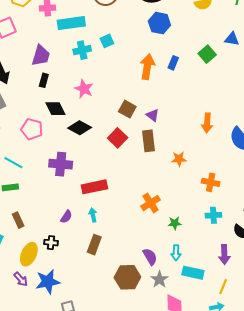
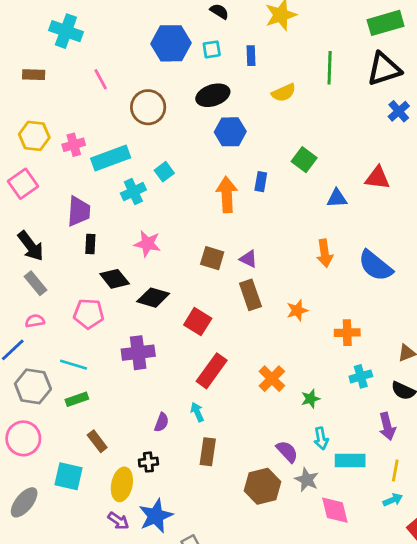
blue triangle: (232, 39) -> (337, 198), moved
red square: (118, 138) -> (198, 322), moved
red rectangle: (94, 187) -> (212, 371), moved, turned -30

